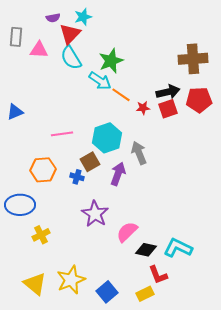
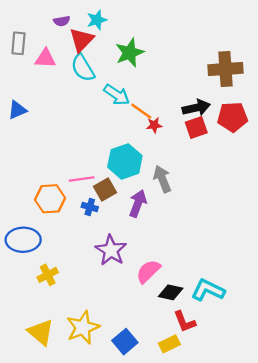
green star: (111, 61) -> (130, 53), moved
red star: (143, 108) -> (154, 125), moved
blue triangle: (15, 112) -> (17, 110), moved
pink line: (62, 134) -> (82, 179), moved

